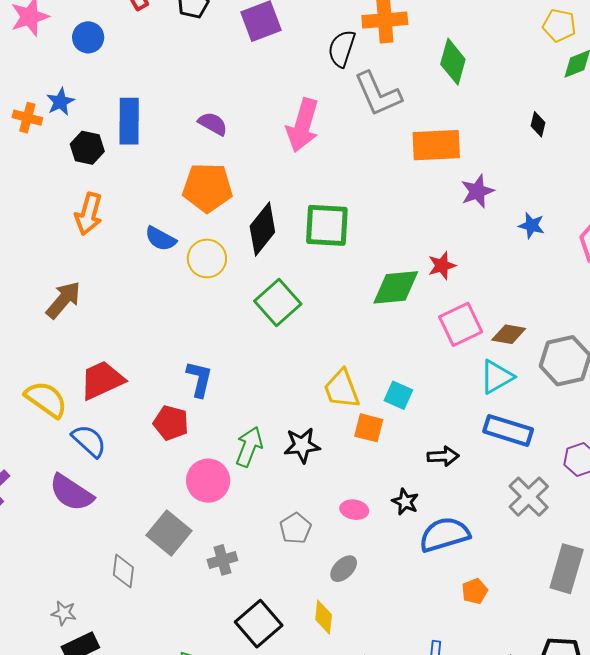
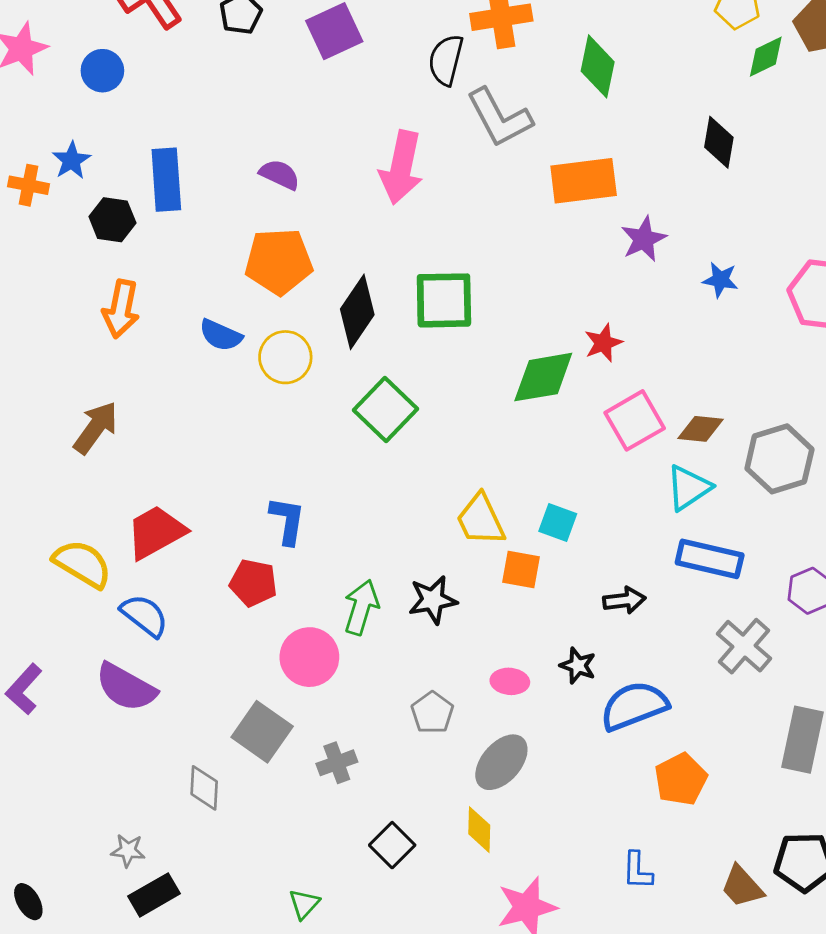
black diamond: (538, 124) -> (719, 142), size x1.5
gray ellipse: (344, 569) -> (501, 762), size x1.5
orange pentagon: (475, 591) -> (681, 779), size x1.5
black square: (259, 624) -> (392, 845), size x0.7

